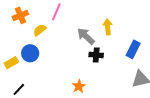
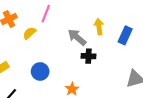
blue rectangle: (133, 49) -> (125, 35), moved
blue circle: (30, 53) -> (40, 71), moved

